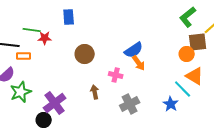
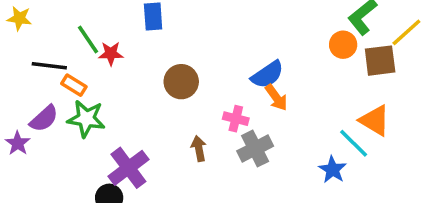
green line: (32, 30) -> (88, 39), turned 48
orange circle: (187, 54) -> (343, 45), moved
orange rectangle: (24, 56) -> (74, 85), turned 32
green star: (21, 92) -> (86, 119), moved, turned 30
gray cross: (130, 104) -> (255, 149), moved

